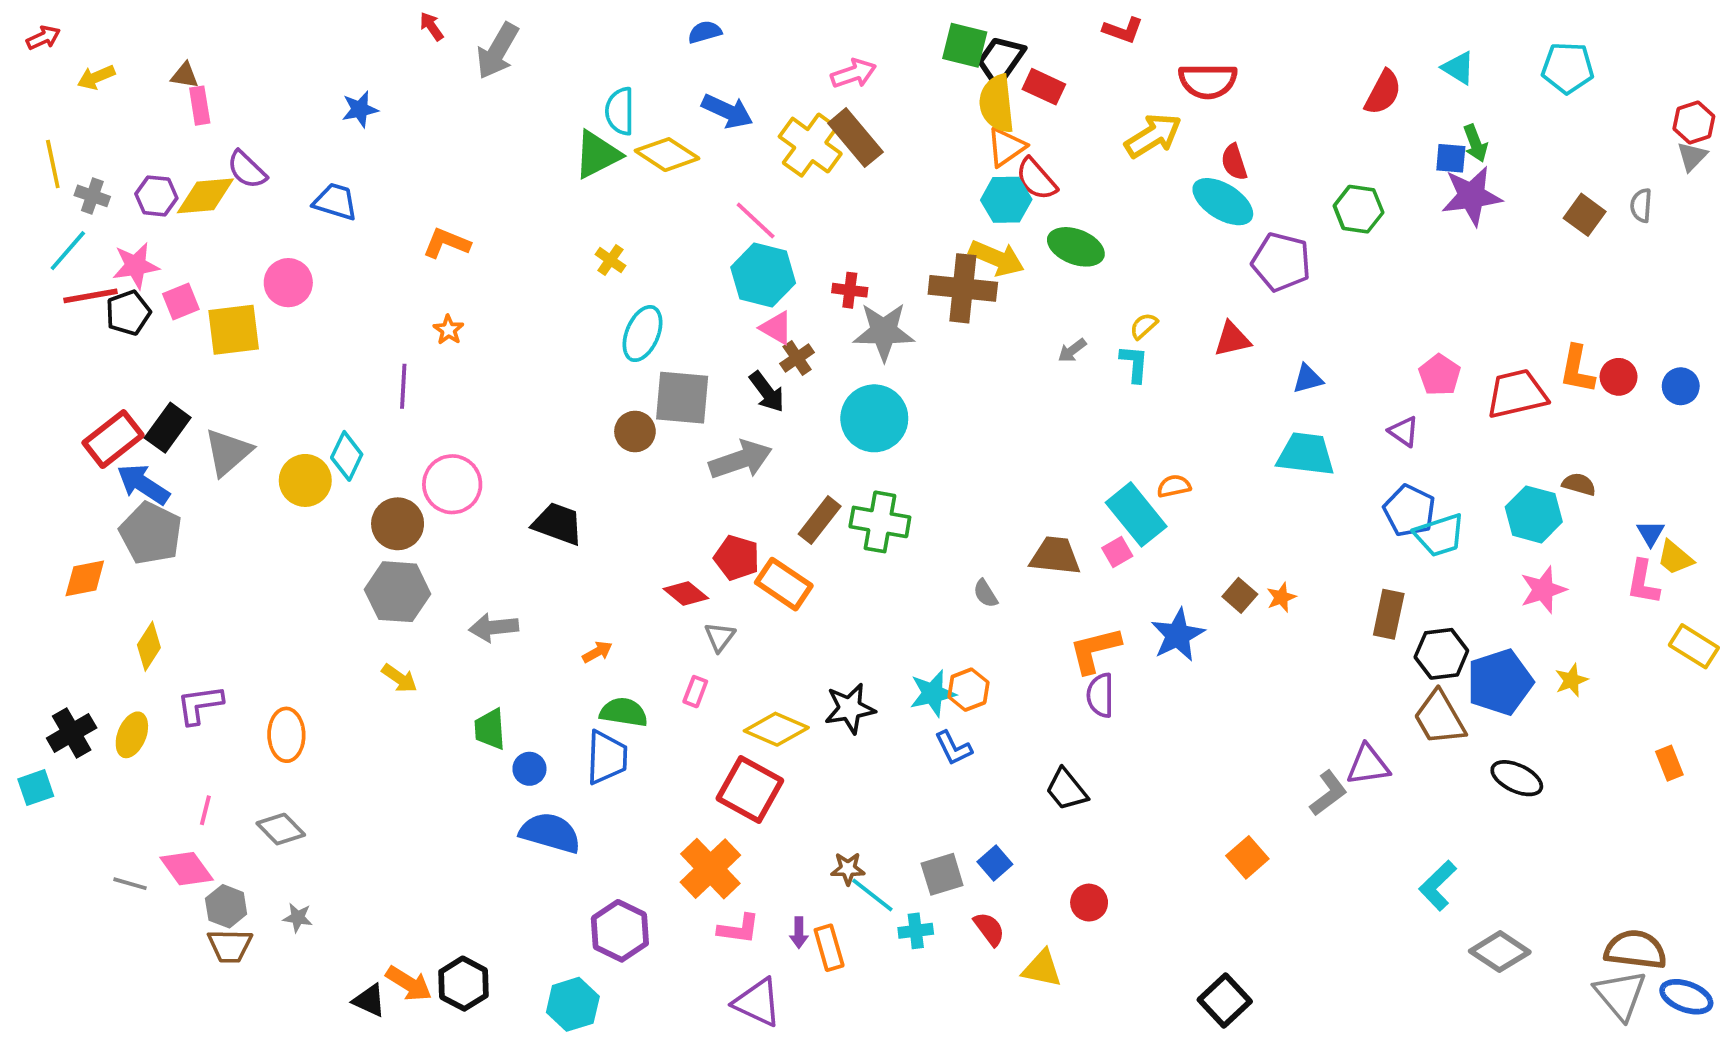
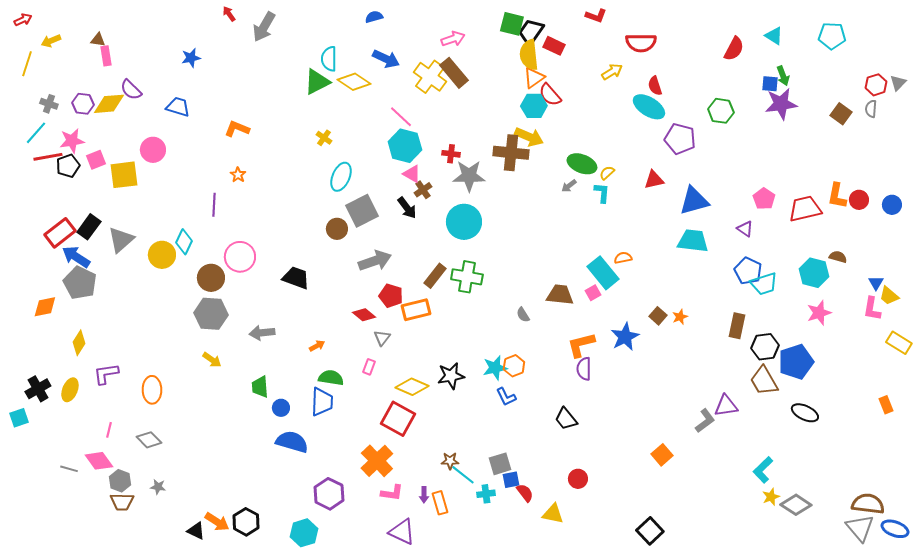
red hexagon: (1694, 122) -> (876, 85), moved
yellow arrow: (1153, 136) -> (612, 72), size x0.7
yellow line: (53, 164) -> (27, 64), moved, turned 30
green ellipse: (1076, 247) -> (582, 164), moved
blue triangle: (1308, 379) -> (694, 201), size x1.8
gray square: (682, 398) -> (362, 211), turned -32
gray arrow: (740, 460) -> (375, 261), moved
orange rectangle: (784, 584) -> (416, 310), turned -48
yellow star: (1571, 680) -> (771, 497), moved
blue square: (995, 863) -> (511, 480), moved, turned 30

